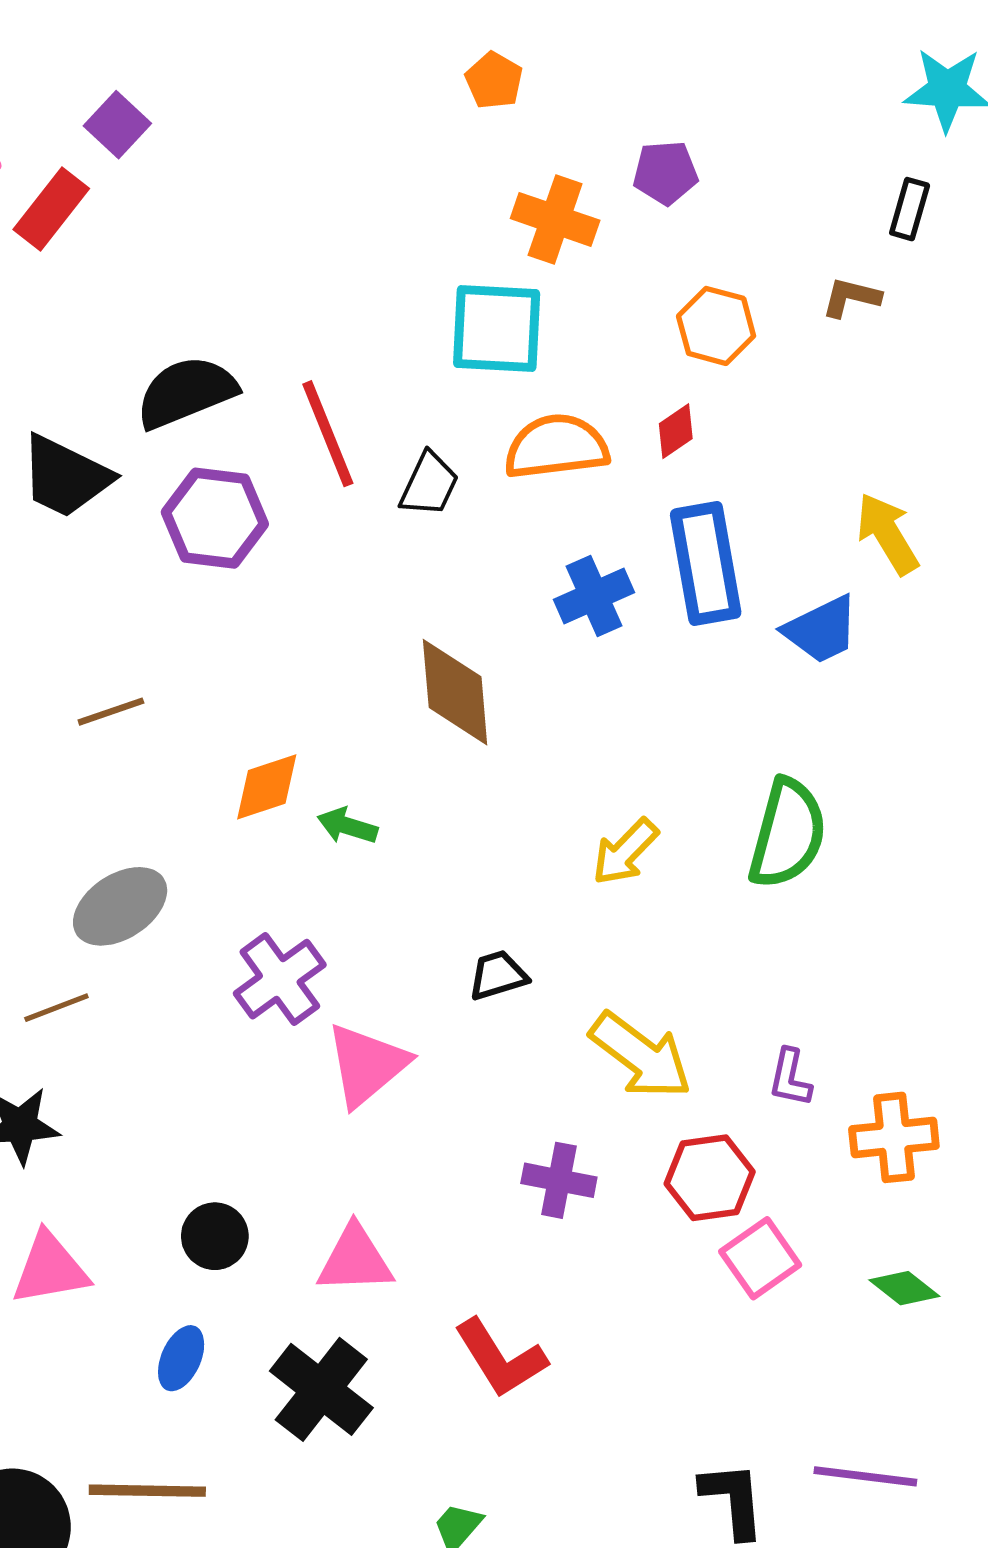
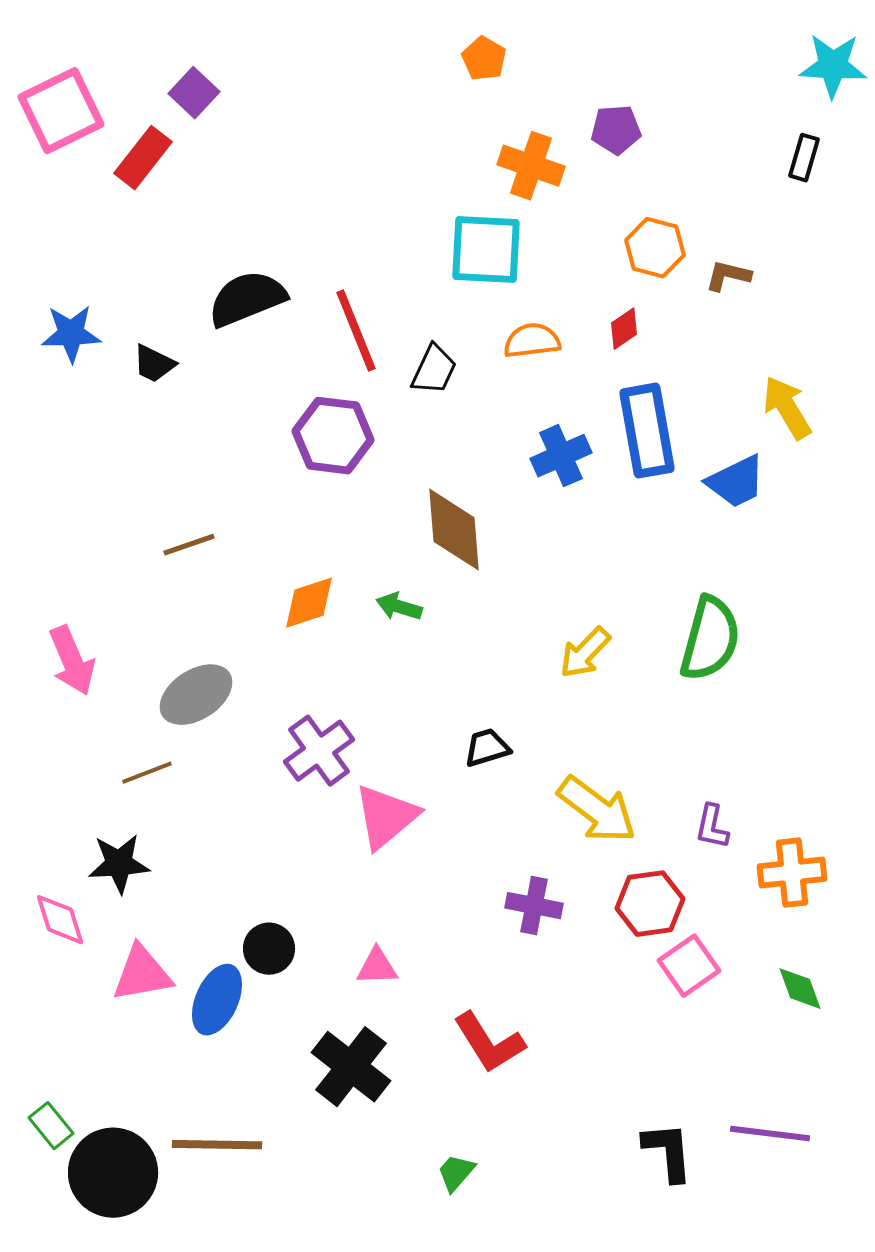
brown L-shape: (851, 297) -> (728, 276), moved
orange semicircle: (556, 447) -> (532, 341), size x0.7
black trapezoid: (66, 477) -> (154, 364), size x0.6
purple hexagon: (215, 518) -> (333, 436), moved
green arrow: (347, 826) -> (399, 607), moved
pink triangle: (355, 1260) -> (377, 967), size x0.7
green diamond: (904, 1288) -> (800, 989), turned 32
blue ellipse: (181, 1358) -> (217, 1000), moved, size x1.4

